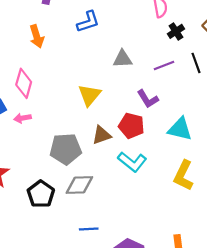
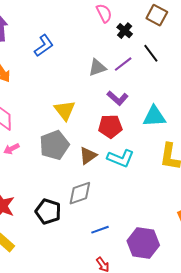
gray triangle: (123, 59) -> (97, 68), moved
brown triangle: (102, 135) -> (88, 156), moved
gray pentagon: (66, 149) -> (54, 145), moved

